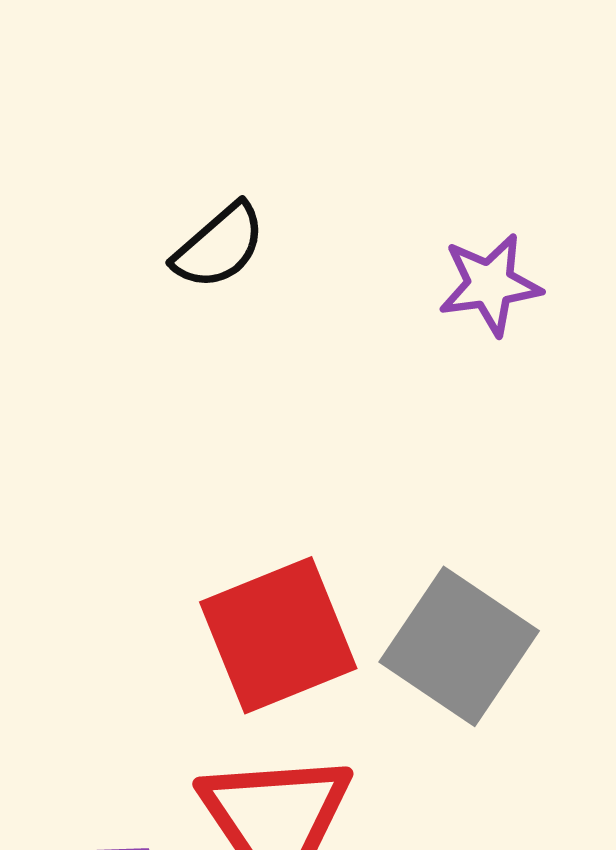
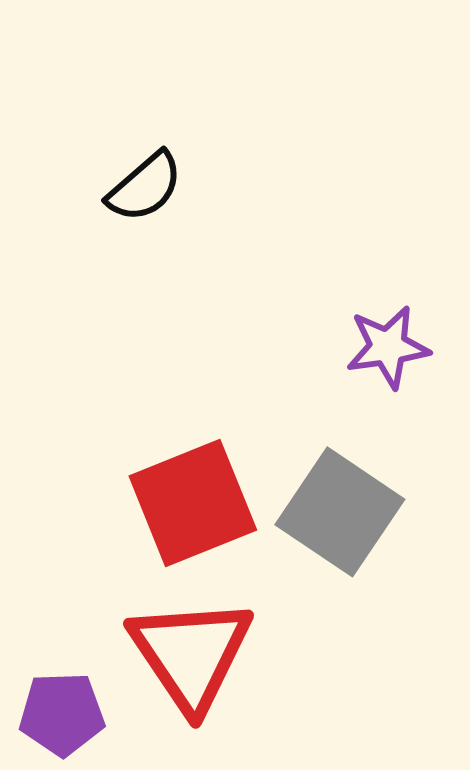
purple star: (490, 284) -> (388, 347), moved

